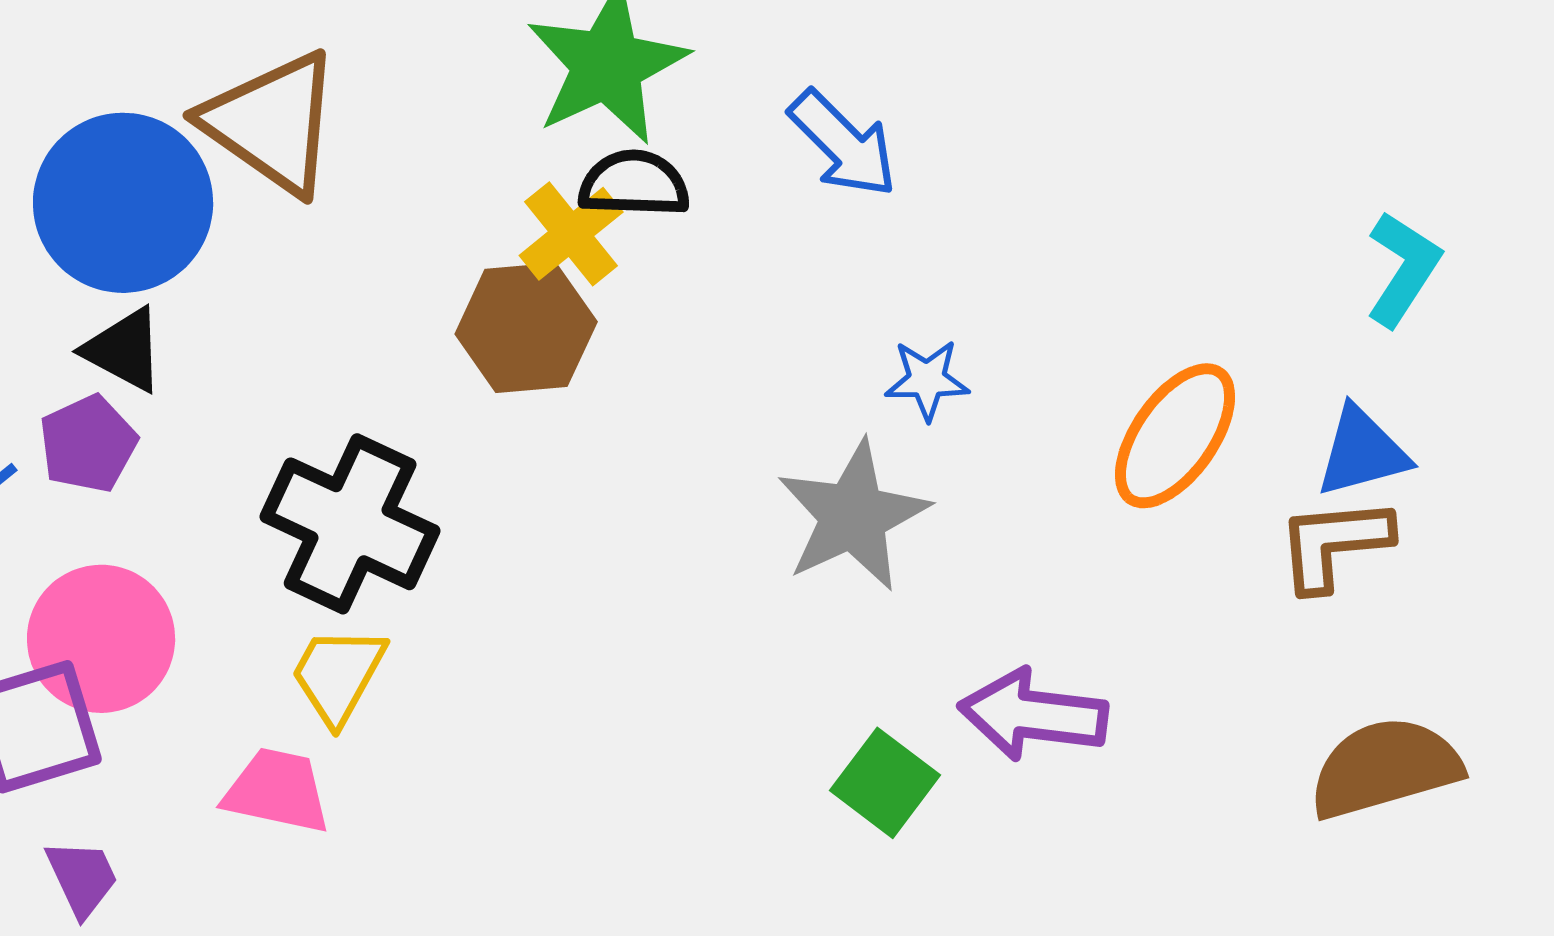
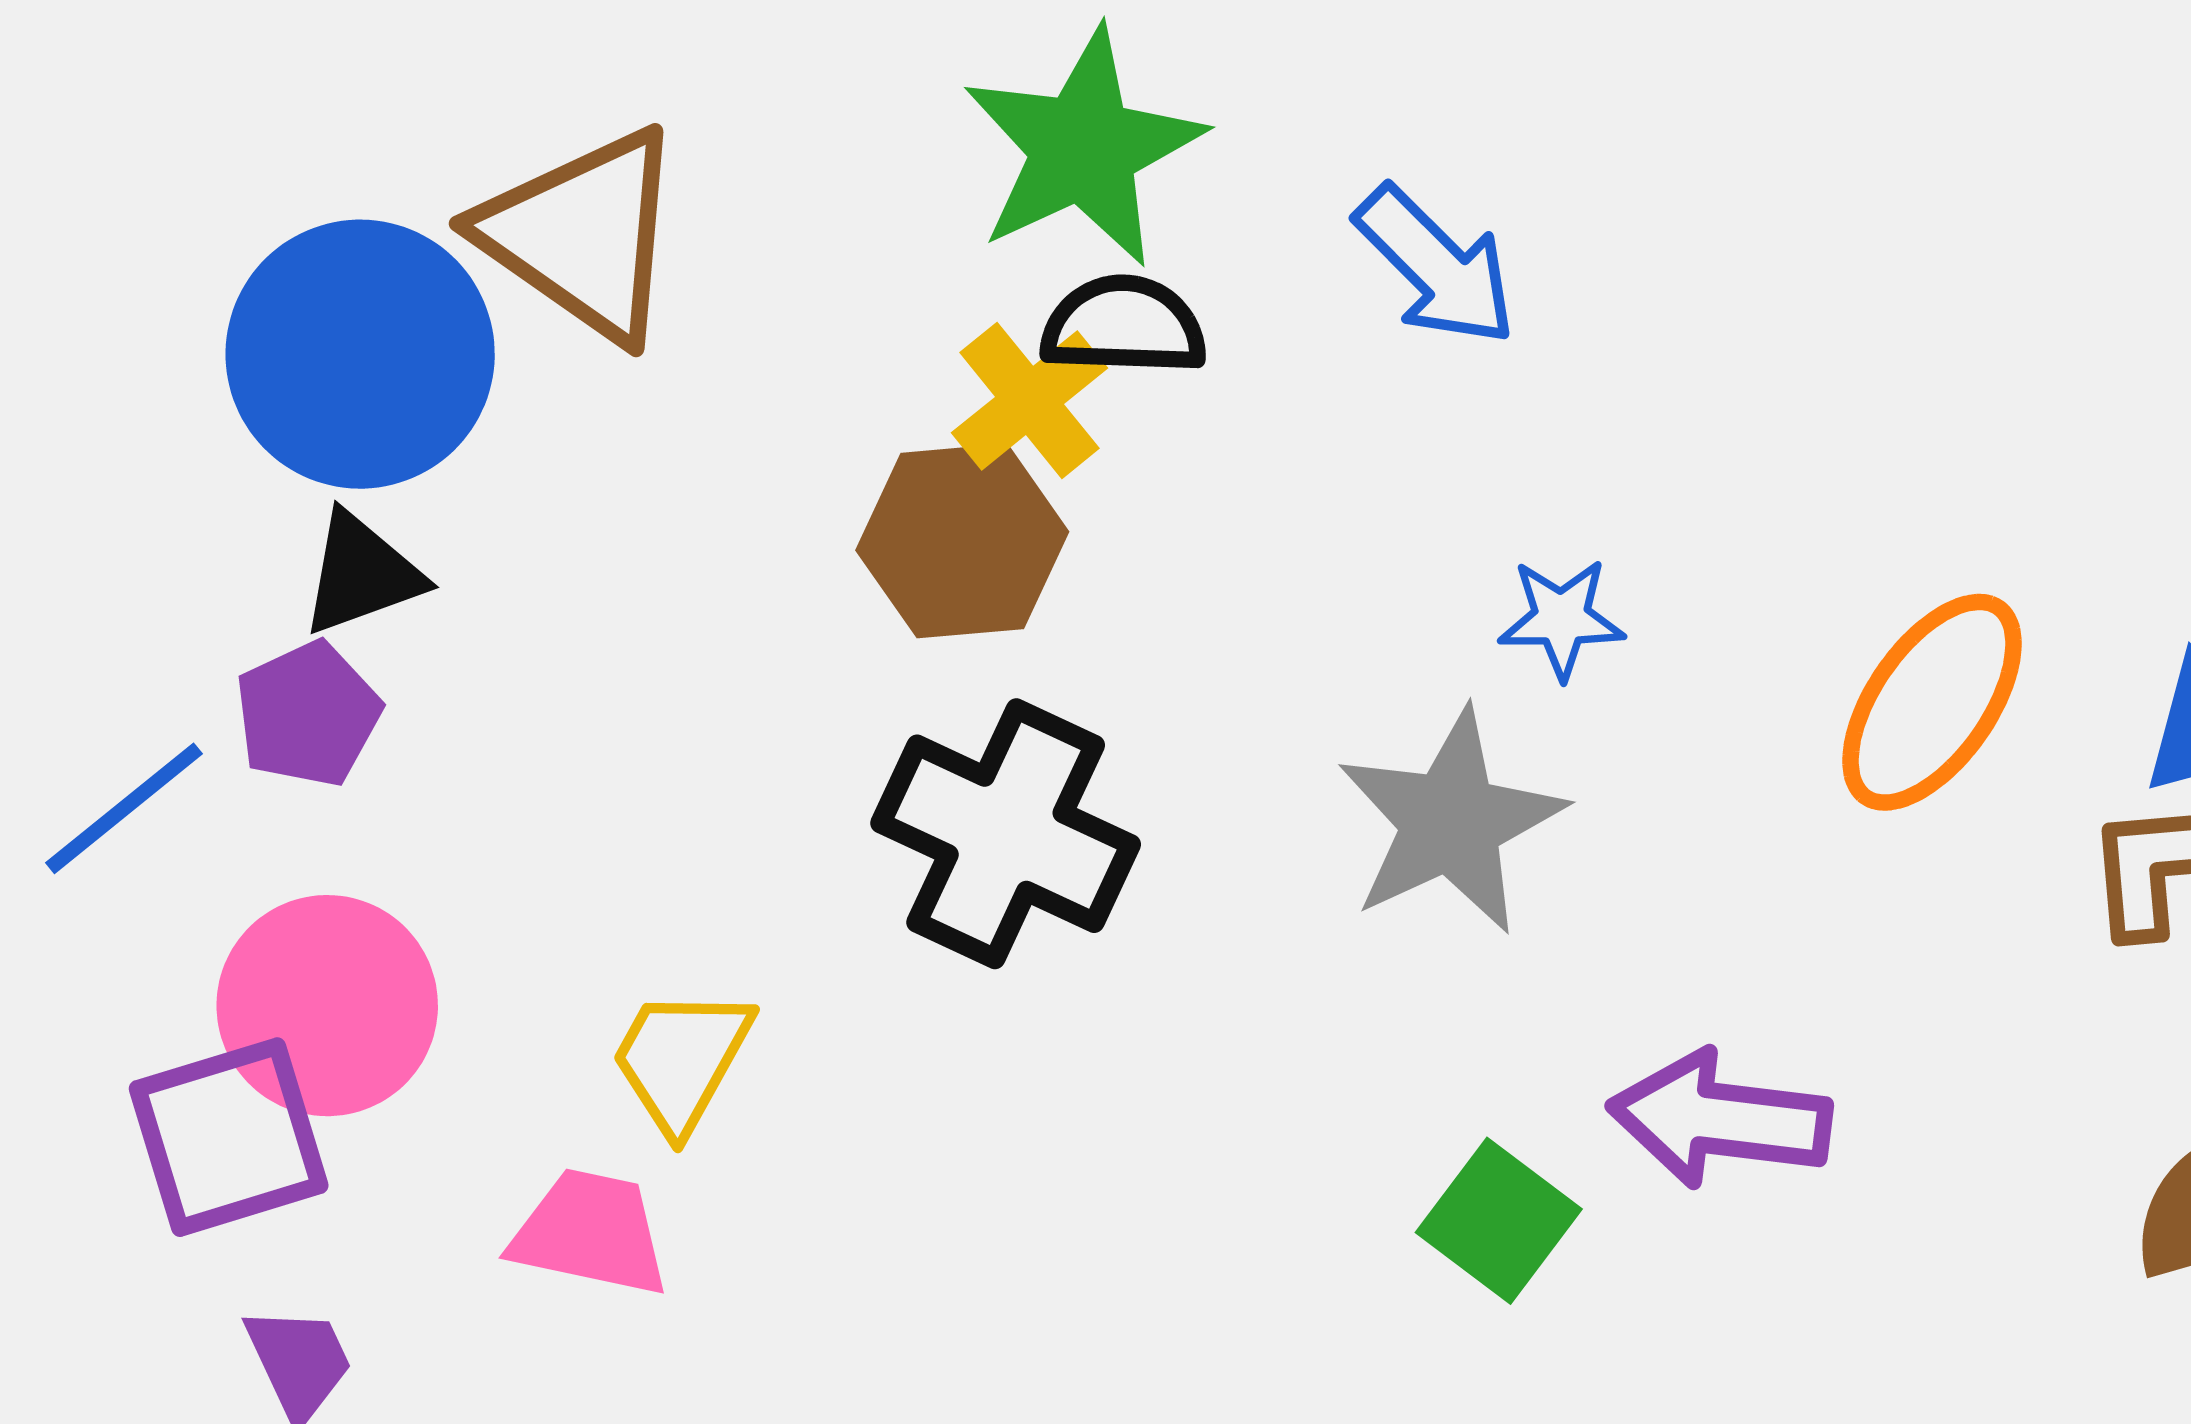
black triangle: (124, 350) -> (362, 574), turned -48
black cross: (350, 524) -> (1006, 834), moved

